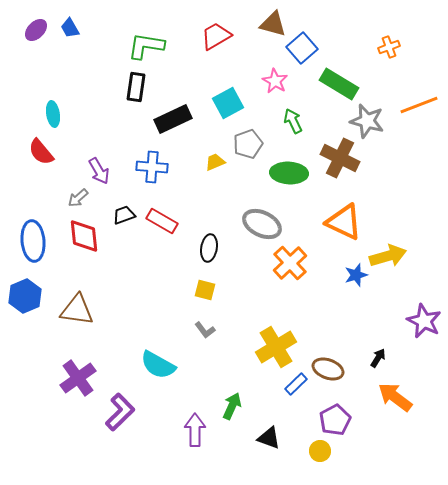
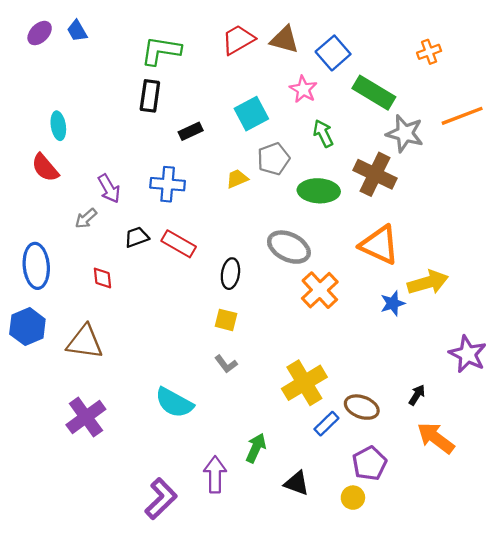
brown triangle: (273, 24) -> (285, 40), moved
black rectangle: (173, 119) -> (191, 131), size x0.6
red diamond: (84, 236) -> (102, 278), moved, size x0.6
purple L-shape: (120, 412) -> (161, 499), moved

